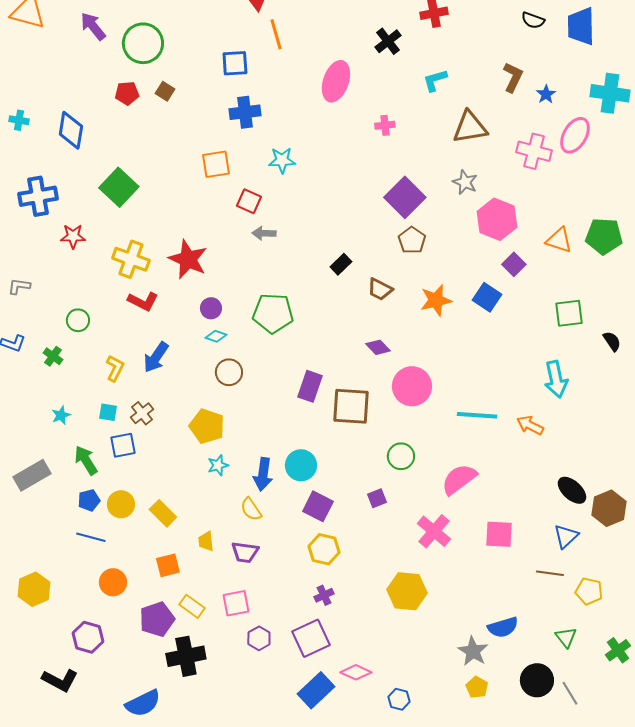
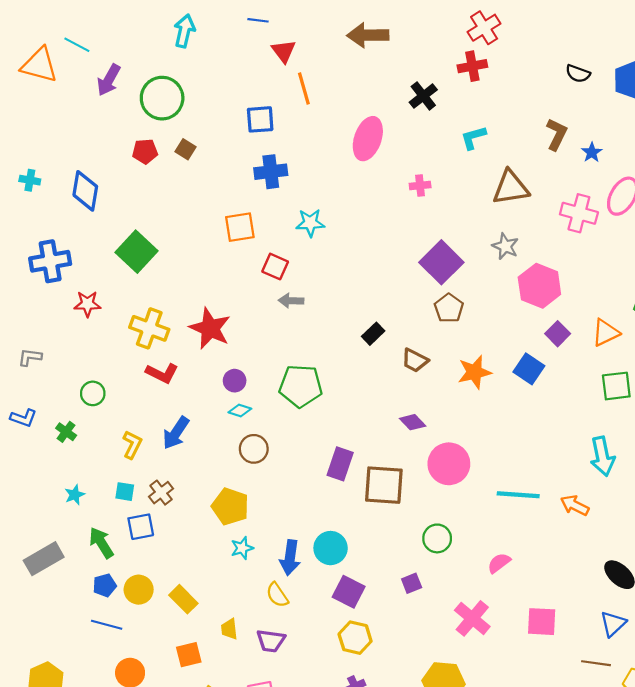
purple arrow: (93, 26) -> (109, 80), turned -112
orange triangle: (559, 240) -> (606, 333), moved, turned -44
pink semicircle: (459, 479) -> (499, 563), size x0.6

